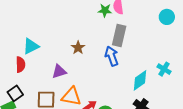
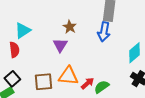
blue arrow: (112, 56) -> (104, 32), turned -144
purple triangle: (59, 71) -> (60, 45), moved, turned -35

